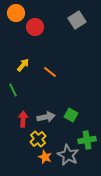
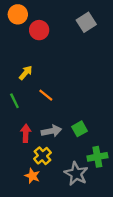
orange line: (50, 72) -> (46, 95), moved
green square: (71, 115) -> (79, 129), turned 32
orange star: (45, 157) -> (32, 176), moved

